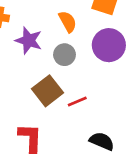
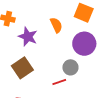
gray circle: (65, 55) -> (70, 67), moved
brown square: (47, 91) -> (22, 68), moved

